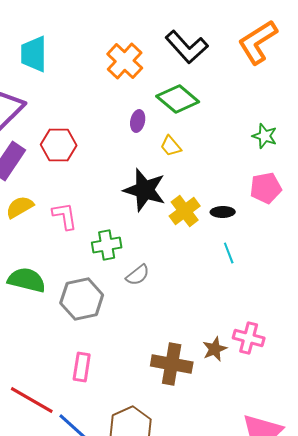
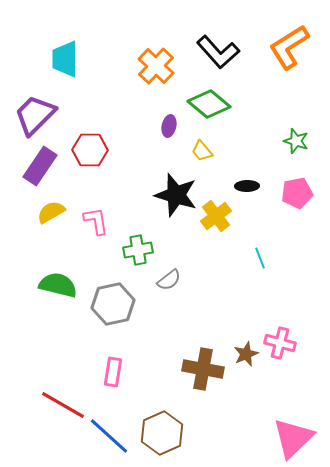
black ellipse: (223, 212) -> (247, 186), moved

